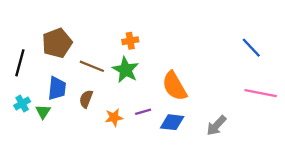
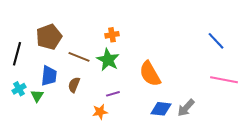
purple line: (143, 112) -> (113, 94), moved
orange star: (114, 117) -> (100, 112), moved
blue diamond: (172, 122) -> (161, 109), moved

